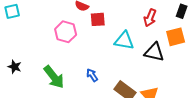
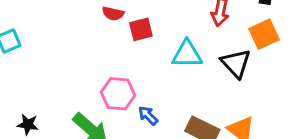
pink hexagon: (66, 32) -> (118, 94), moved
black triangle: (154, 52) -> (236, 63), turned 45

